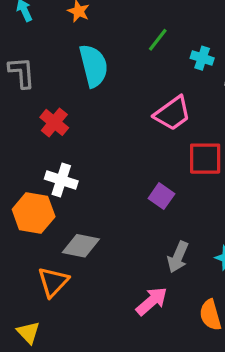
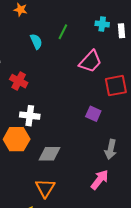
green line: (158, 40) -> (63, 32), moved
cyan semicircle: (94, 66) -> (36, 41), size x0.6
orange triangle: (53, 282) -> (45, 188), moved

